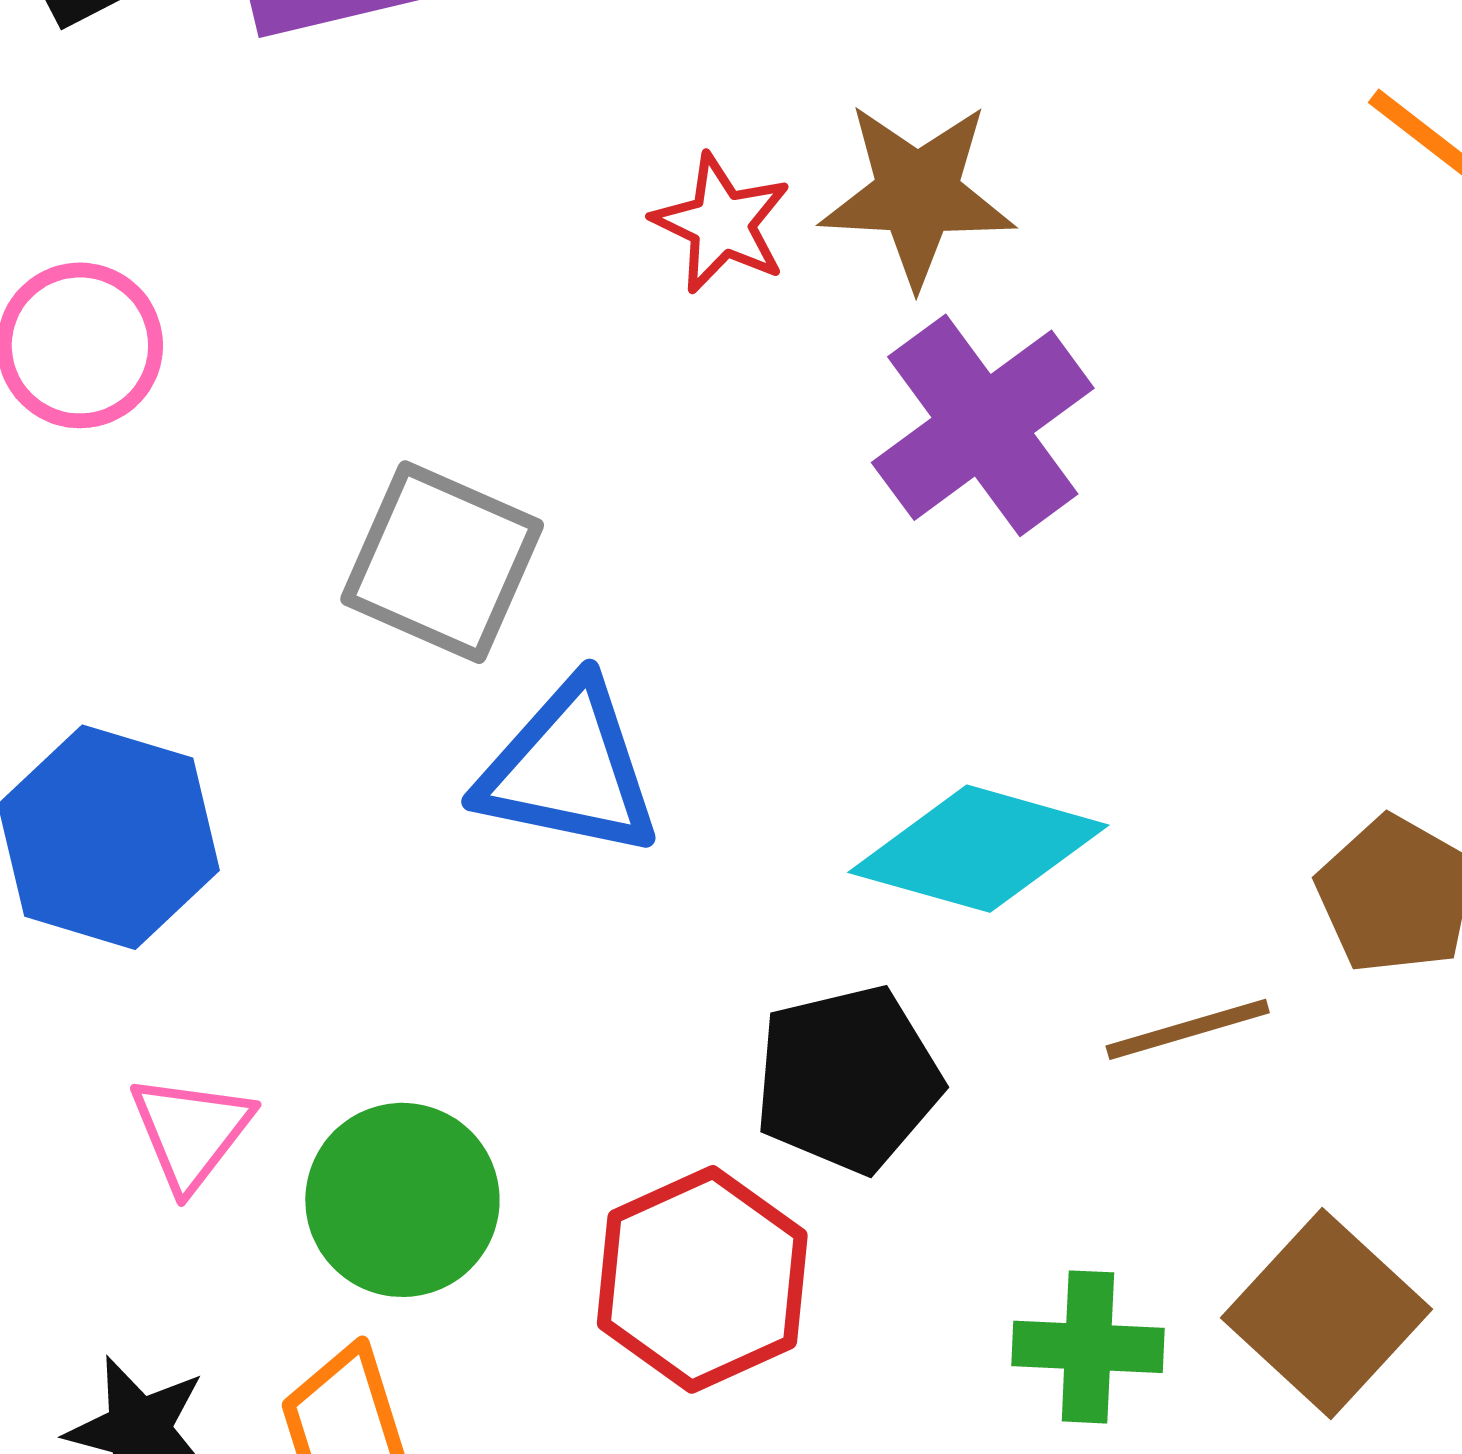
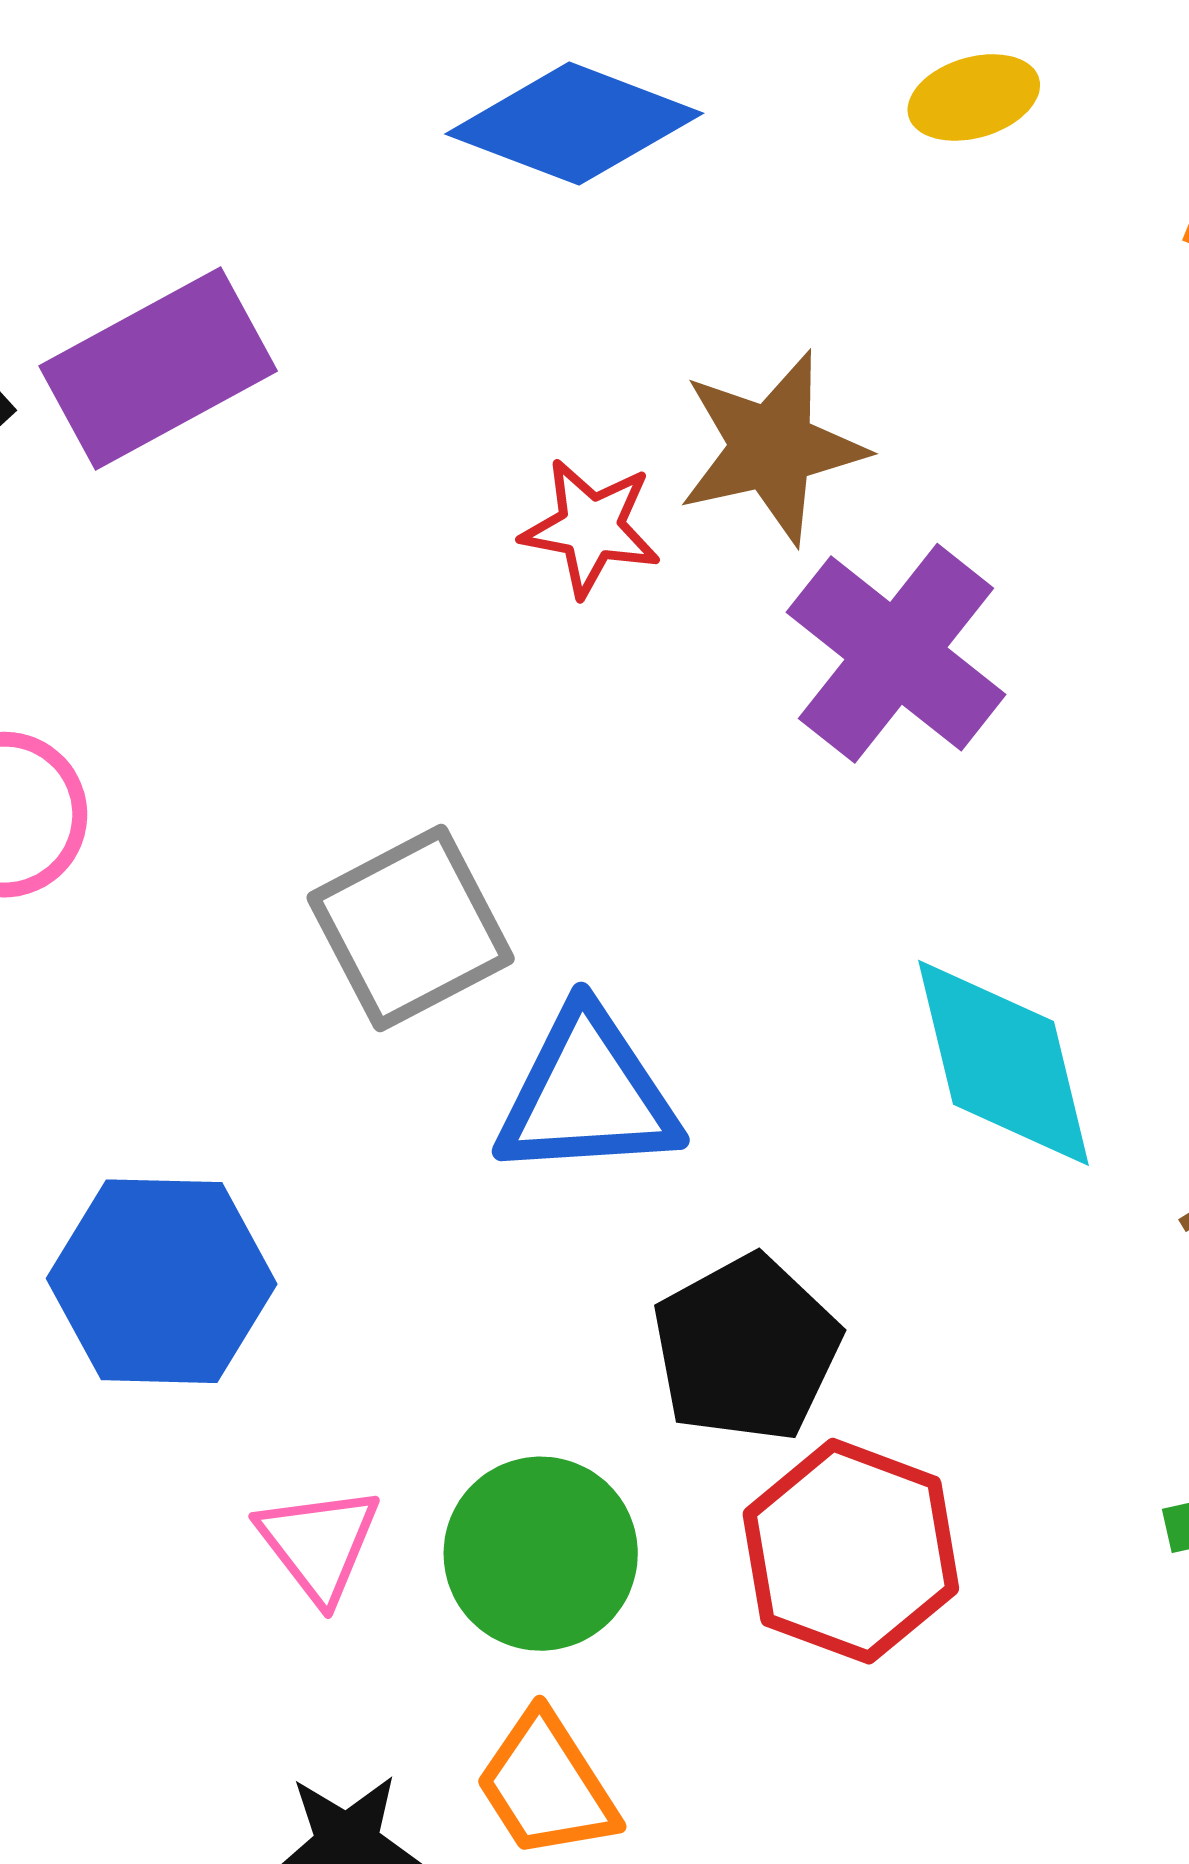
gray square: (442, 562) -> (411, 928), turned -36
cyan diamond: (978, 849) -> (1003, 1063), turned 76
black pentagon: (848, 1079) -> (746, 1349), moved

